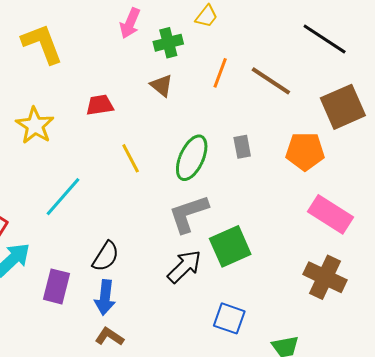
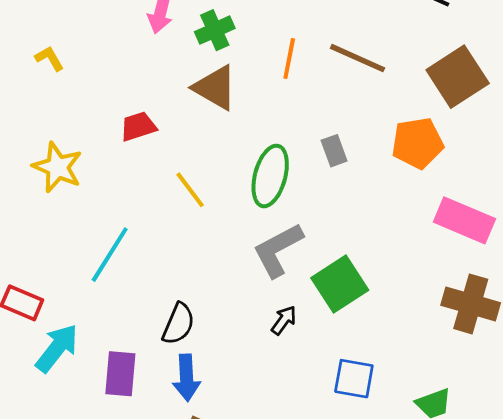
yellow L-shape: (42, 44) -> (49, 58), size x0.5
brown triangle: (162, 86) -> (215, 88), size x1.5
black arrow: (184, 267) -> (284, 320), size x0.6

